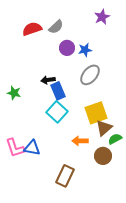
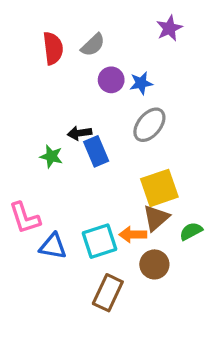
red semicircle: (32, 29) -> (53, 48), turned 102
green star: (14, 93) -> (51, 156), moved
cyan square: (57, 112) -> (100, 241), moved, turned 30
brown triangle: (104, 128) -> (156, 218), moved
pink L-shape: (15, 148) -> (25, 218), moved
brown circle: (103, 156) -> (154, 264), moved

